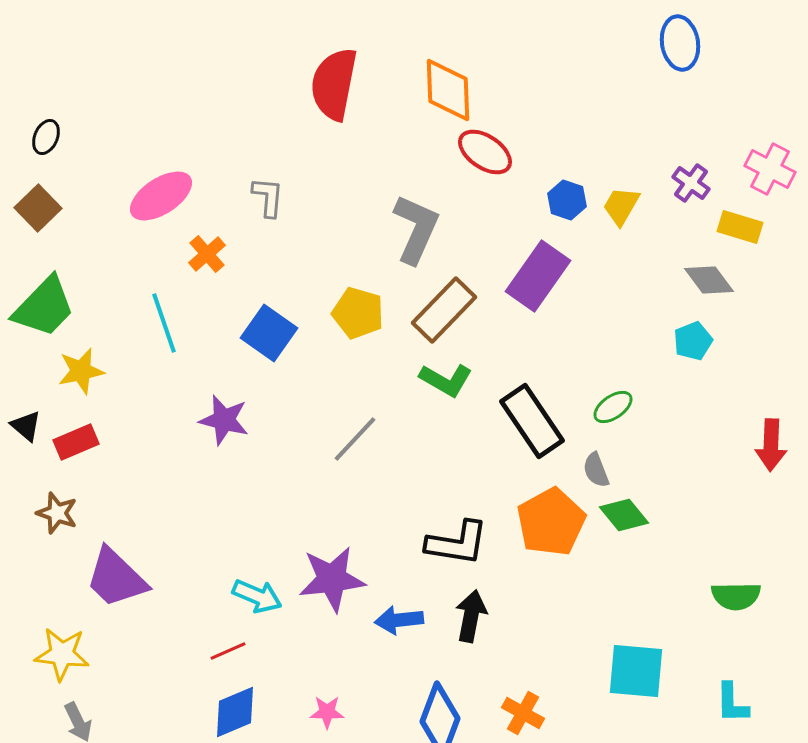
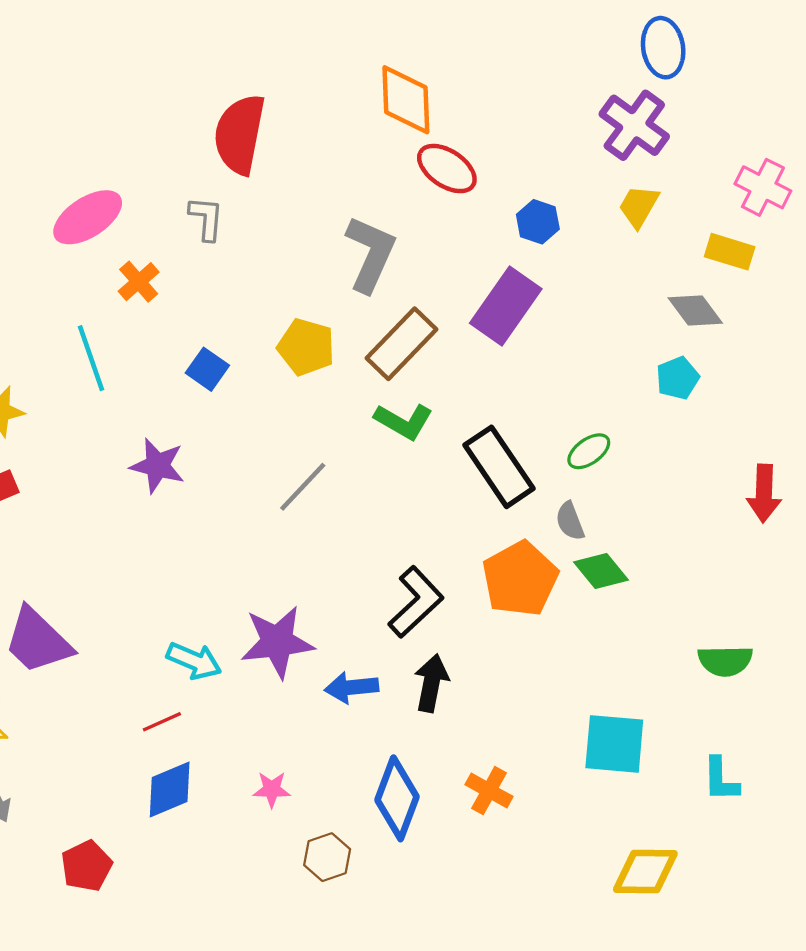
red semicircle: (334, 84) -> (240, 134), moved
purple cross: (691, 183) -> (634, 125), moved, size x1.6
yellow trapezoid: (621, 206) -> (639, 206), moved
blue square: (269, 333) -> (207, 369), size x0.7
black L-shape: (457, 543) -> (416, 602), turned -52

